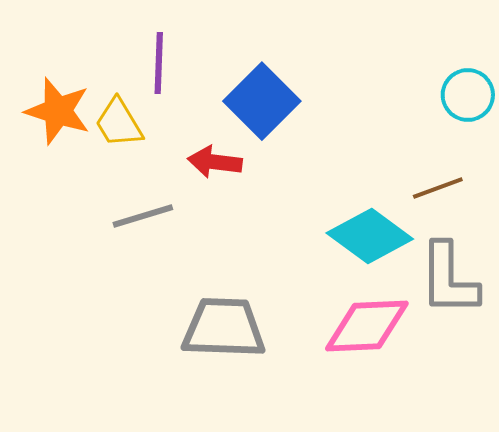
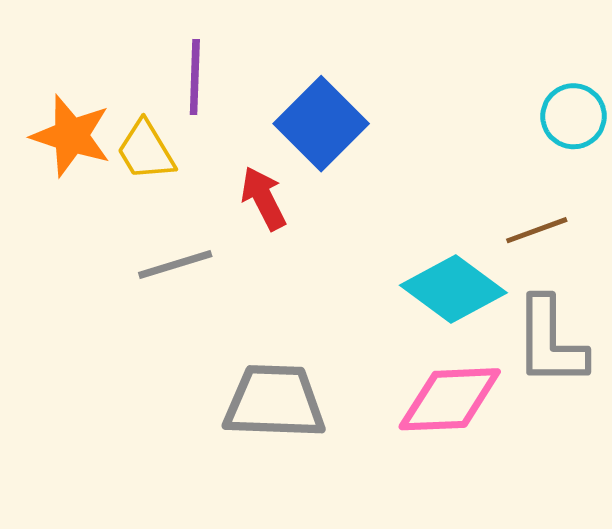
red arrow: (215, 162) -> (263, 198), turned 56

